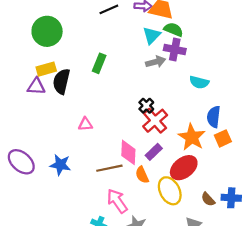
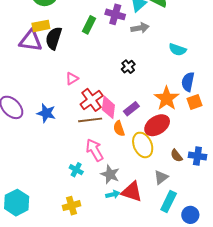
purple cross: (175, 49) -> (115, 14), moved
purple triangle: (36, 86) -> (31, 41), size x1.4
red cross: (155, 121) -> (92, 100), moved
pink triangle: (85, 124) -> (72, 79), turned -32

